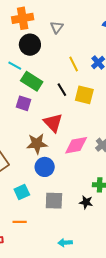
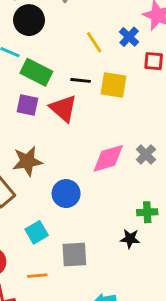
black line: (62, 90) -> (81, 80), turned -48
red triangle: (53, 123) -> (63, 108), moved
brown star: (37, 144) -> (27, 161), moved
gray square: (54, 201) -> (74, 255), moved

